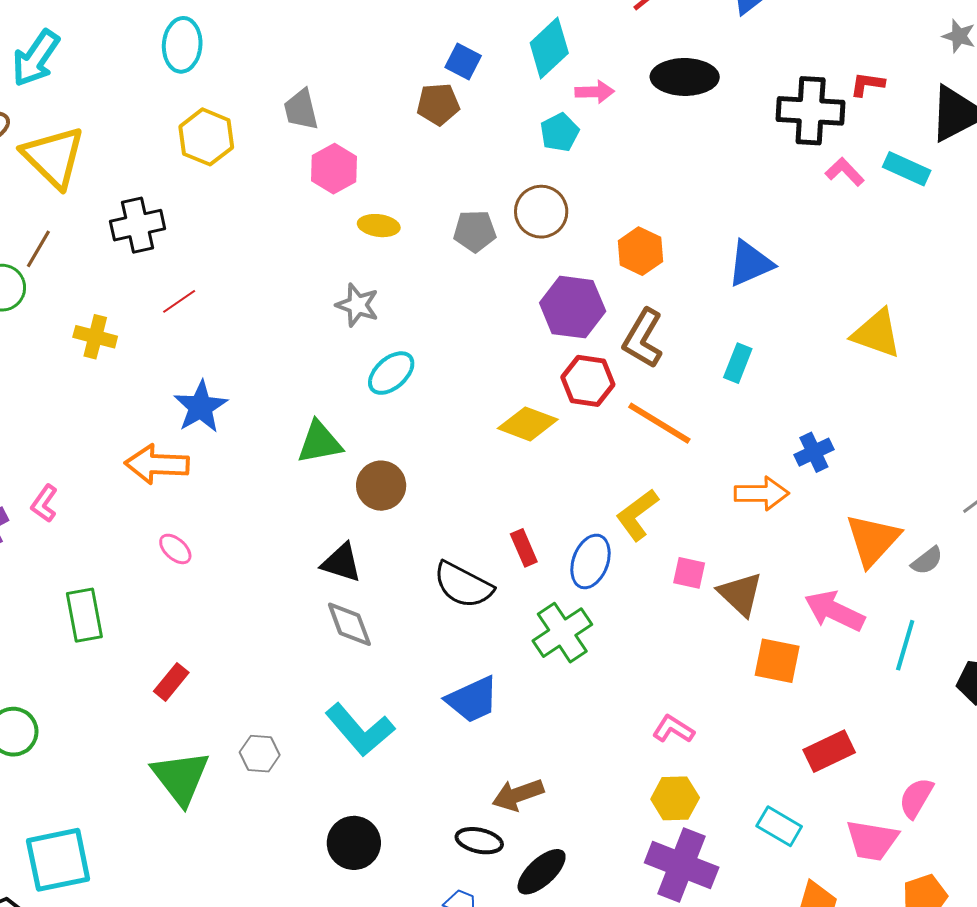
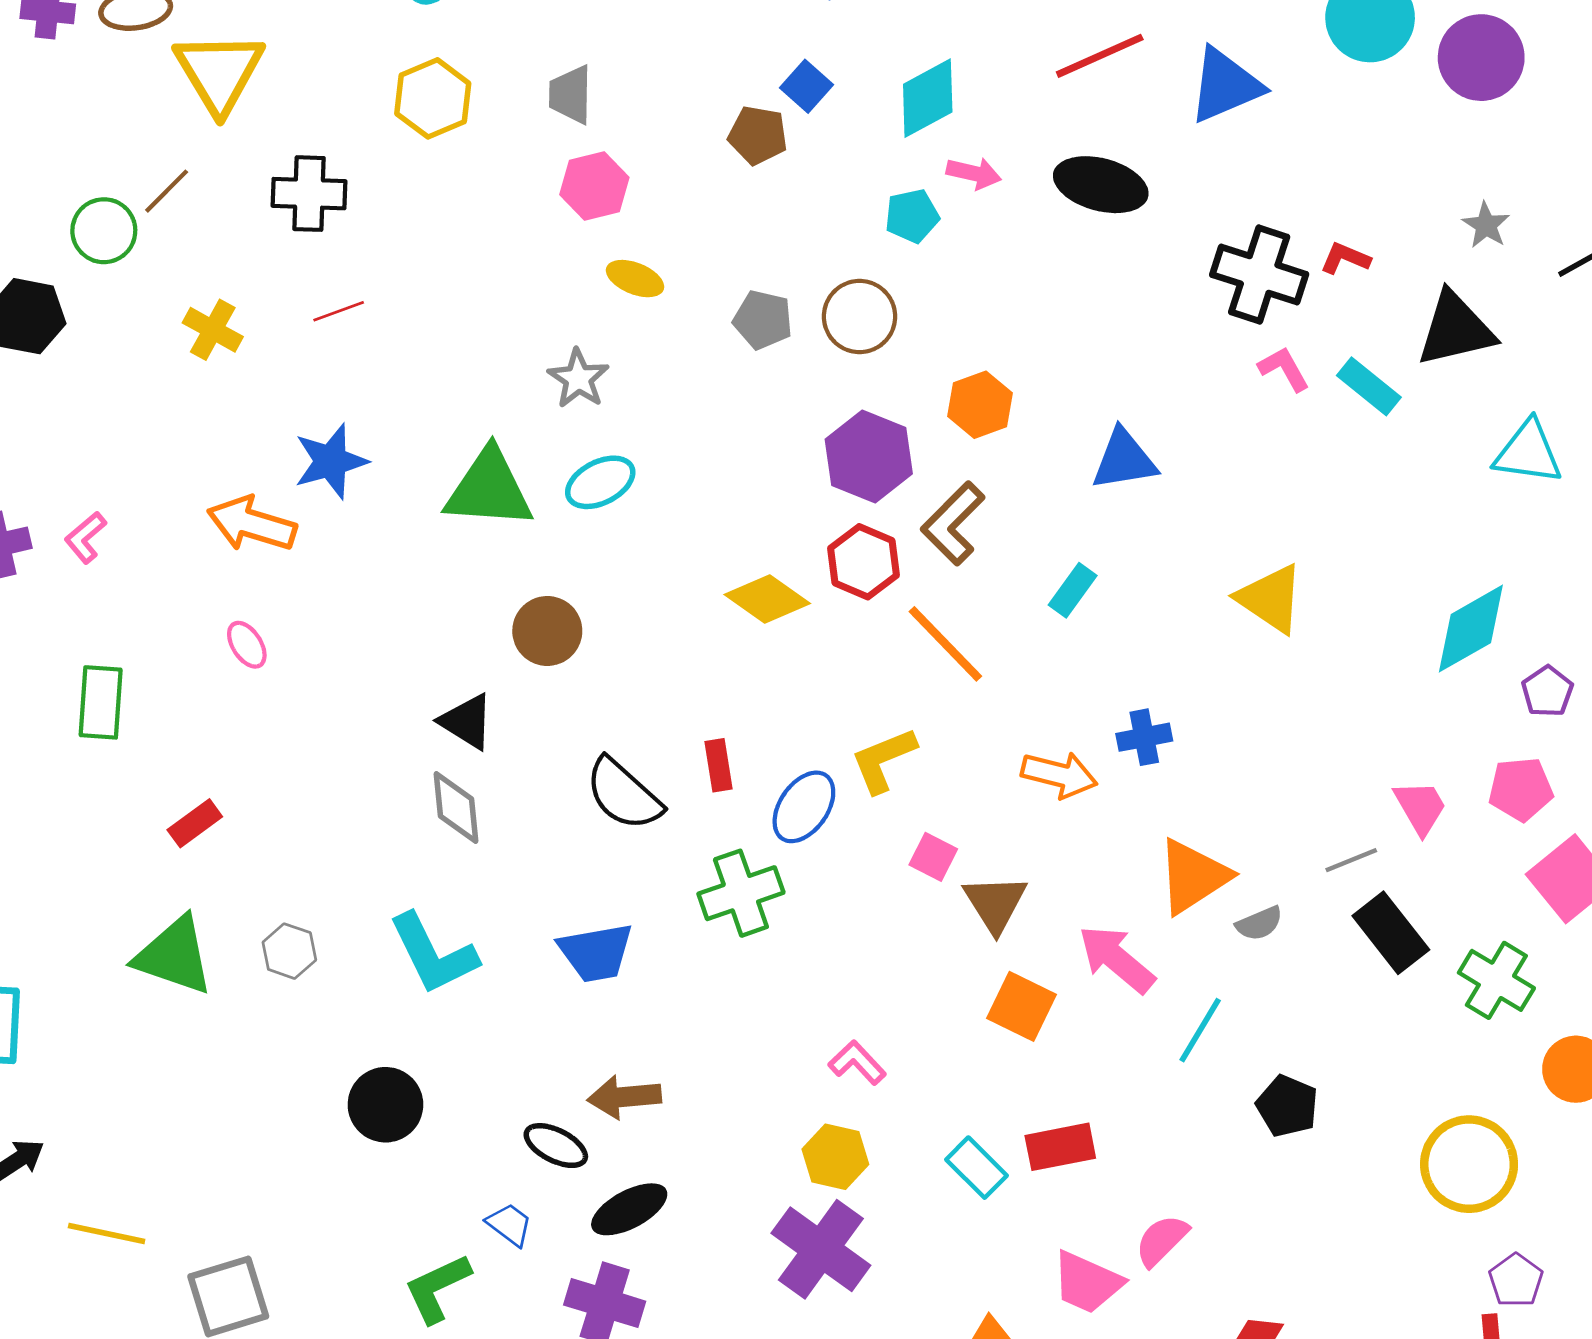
green triangle: (320, 442) -> (489, 489), moved, size x1.4
green triangle: (181, 778) -> (174, 956), turned -48
cyan rectangle: (779, 826) -> (976, 1168), moved

